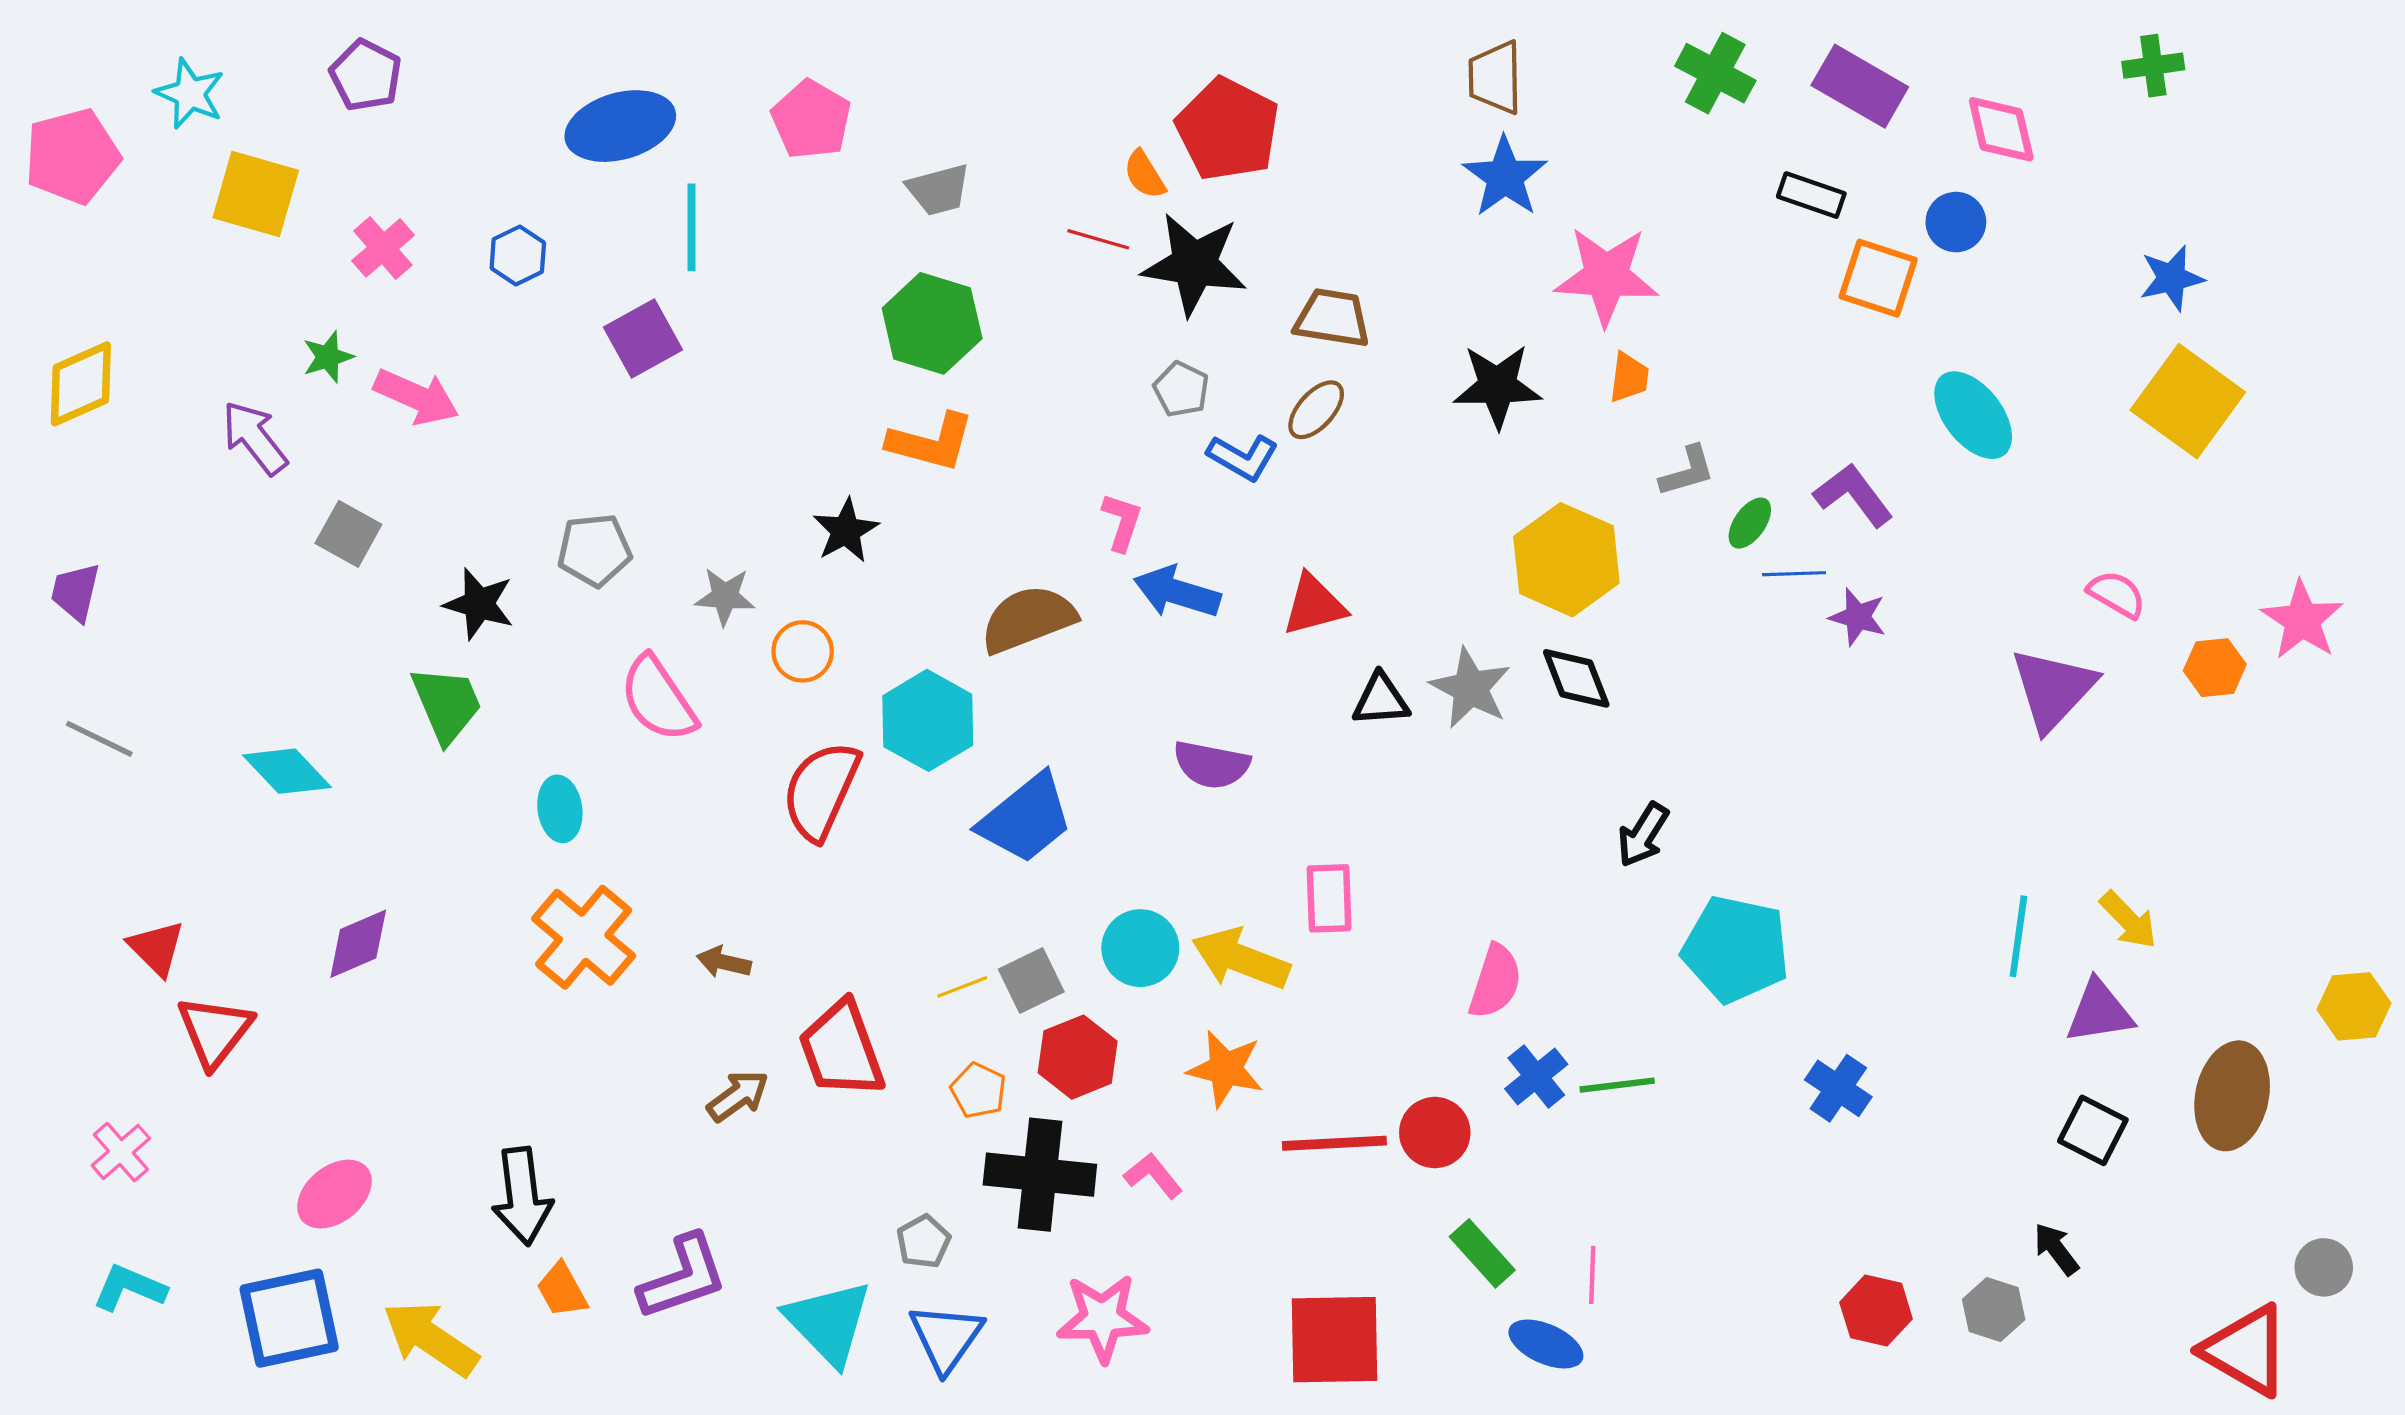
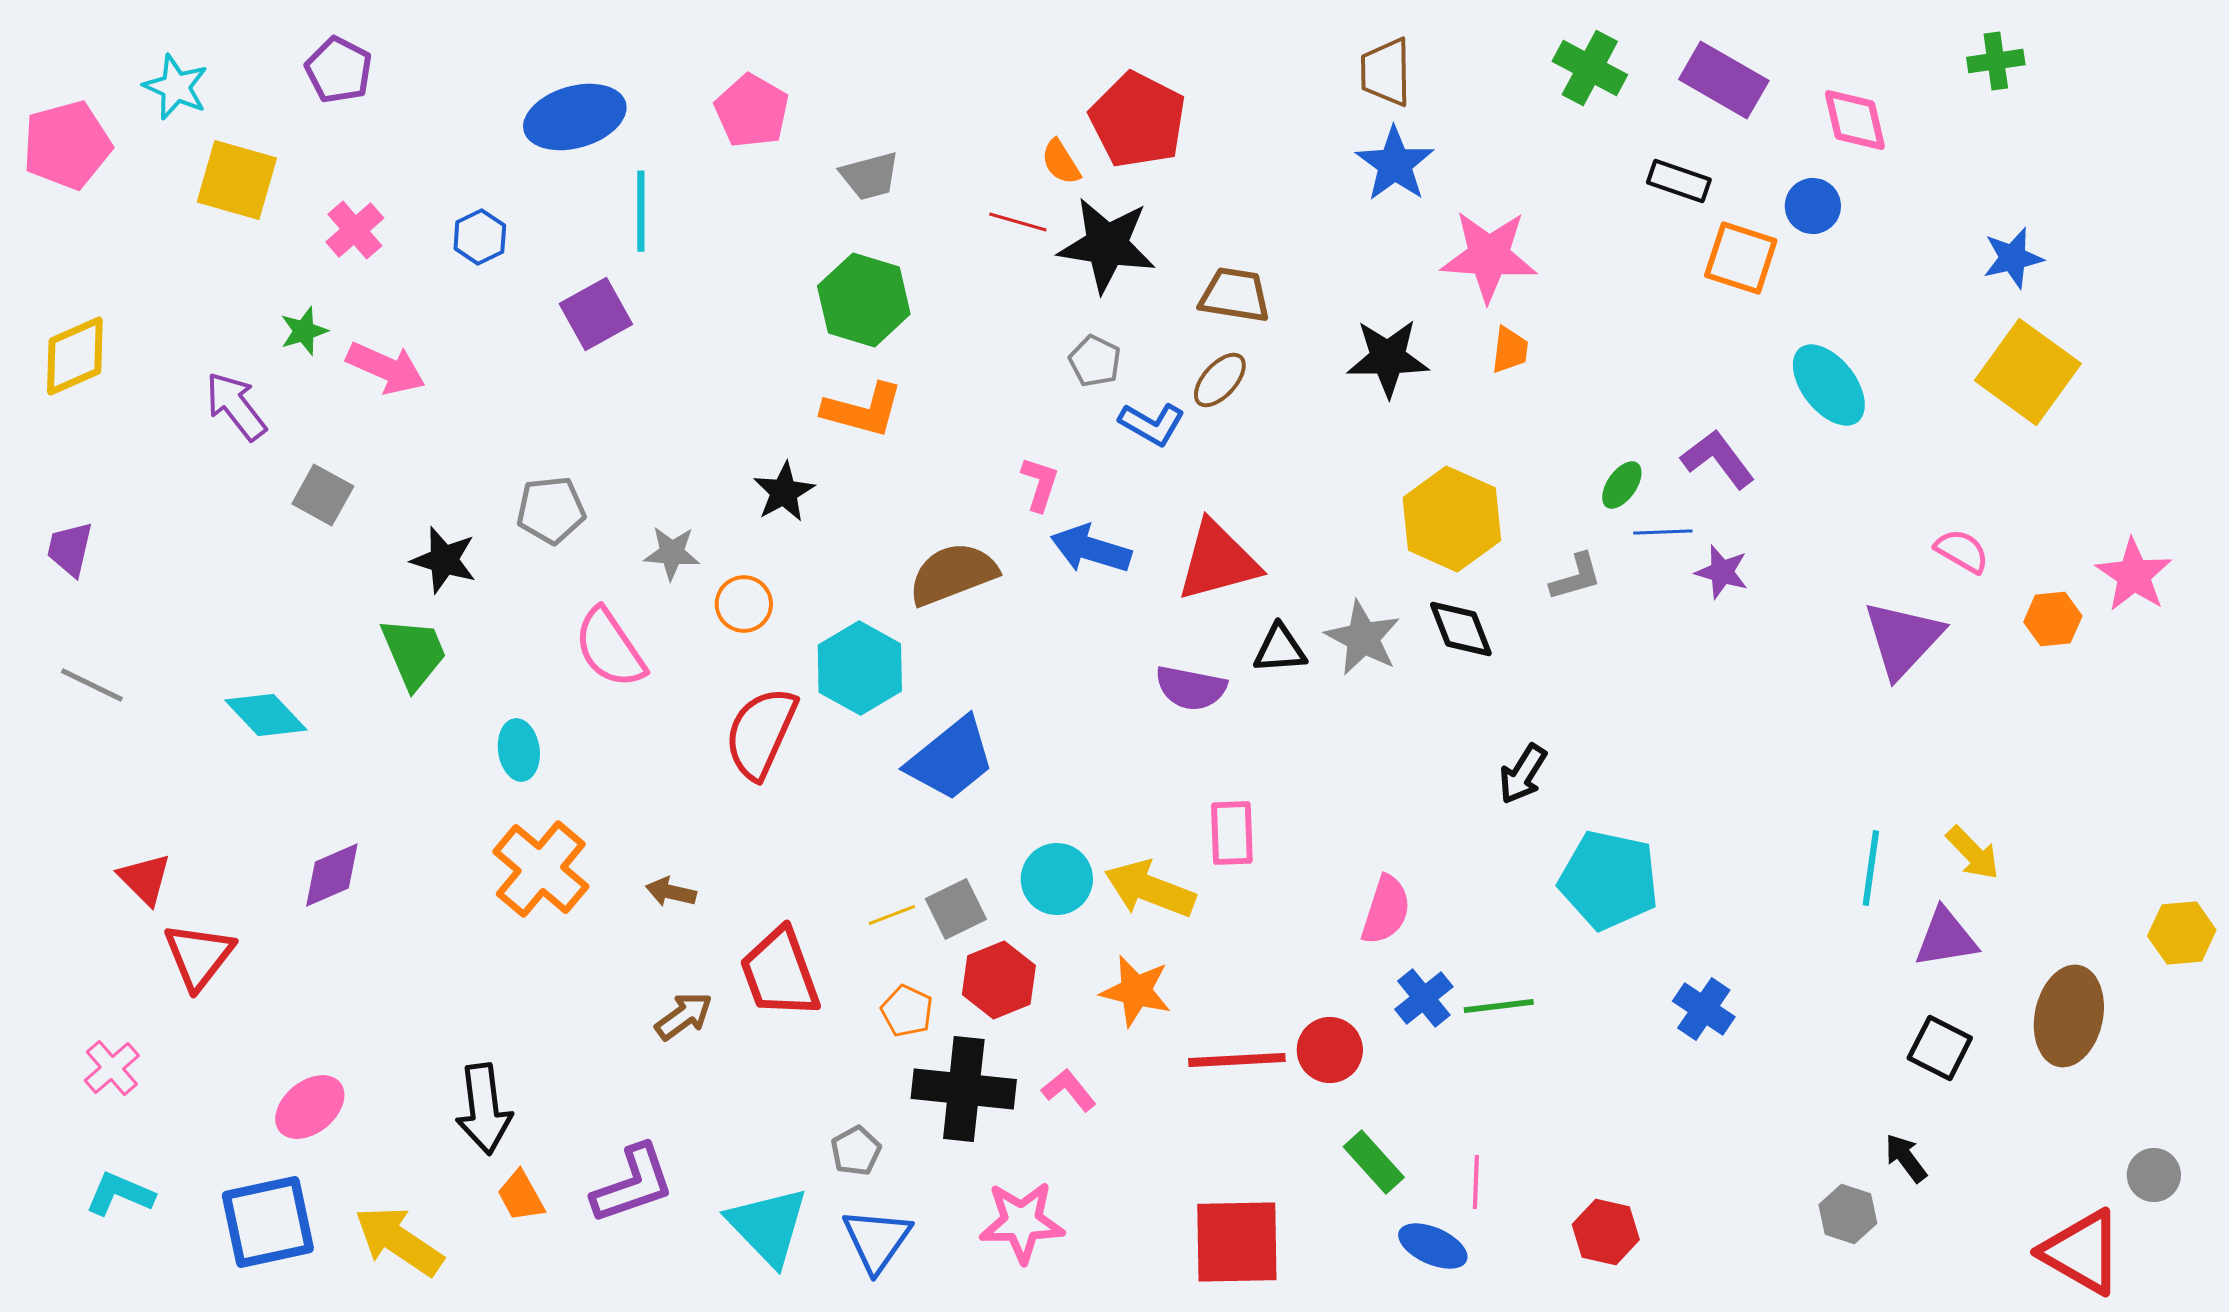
gray L-shape: (1687, 471) -> (1576, 577), moved
red triangle: (1314, 605) -> (1218, 561), size x1.4
purple semicircle: (1211, 765) -> (1191, 688), moved
red hexagon: (1876, 1311) -> (1606, 1232), moved

